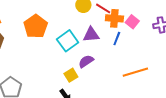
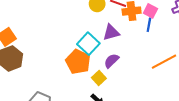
orange pentagon: (36, 26) -> (78, 62), moved
blue line: (117, 39) -> (149, 25), moved

